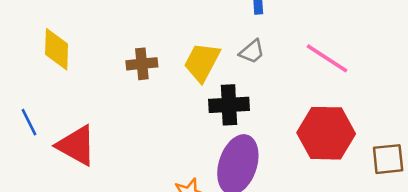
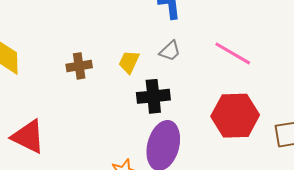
yellow trapezoid: (202, 62) -> (129, 62), size x0.7

